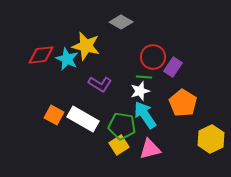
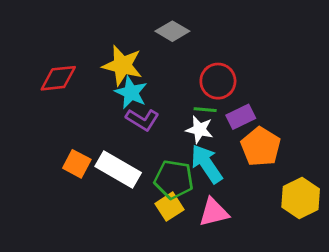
cyan star: (67, 59) -> (131, 92), moved
purple rectangle: (173, 67) -> (241, 117), moved, turned 30
white star: (140, 91) -> (199, 130), turned 30

